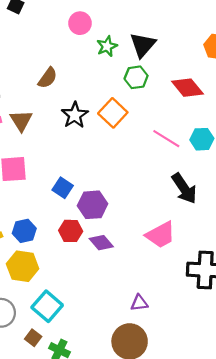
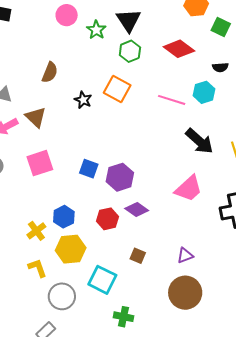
black star: (75, 115) -> (83, 100), size x0.7
red hexagon: (71, 231) -> (107, 219), moved
brown square: (33, 338) -> (138, 256), moved

